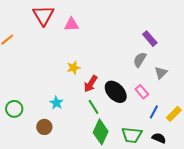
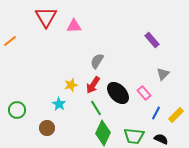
gray semicircle: (140, 60) -> (97, 61), moved
yellow star: (73, 68) -> (71, 85), moved

